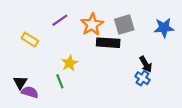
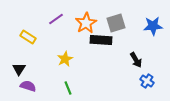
blue cross: (142, 78) -> (147, 81), moved
green line: (60, 81) -> (68, 88), moved
black triangle: (20, 82) -> (19, 69), moved

